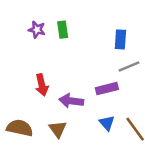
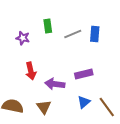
purple star: (37, 30) -> (23, 38), moved
gray line: (129, 66) -> (73, 34), moved
blue triangle: (107, 123) -> (84, 102), turned 32

